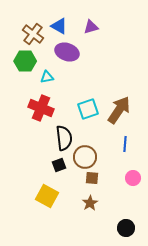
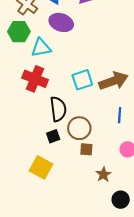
cyan triangle: (47, 77) -> (41, 48), size x1.5
brown arrow: (119, 110) -> (114, 81), turned 36
brown star: (90, 203) -> (103, 174), moved

